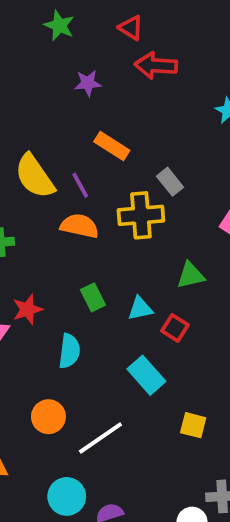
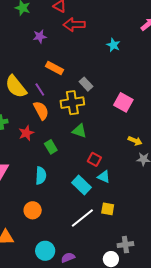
orange semicircle: (80, 226) -> (41, 111), turned 54
green triangle: (191, 275) -> (79, 131), moved, turned 35
red star: (27, 309) -> (26, 133), moved
cyan triangle: (140, 309) -> (104, 177), moved, turned 40
white line: (100, 438) -> (82, 218), moved

